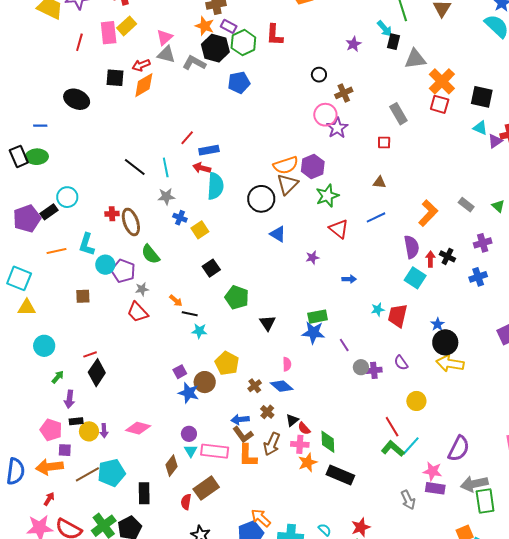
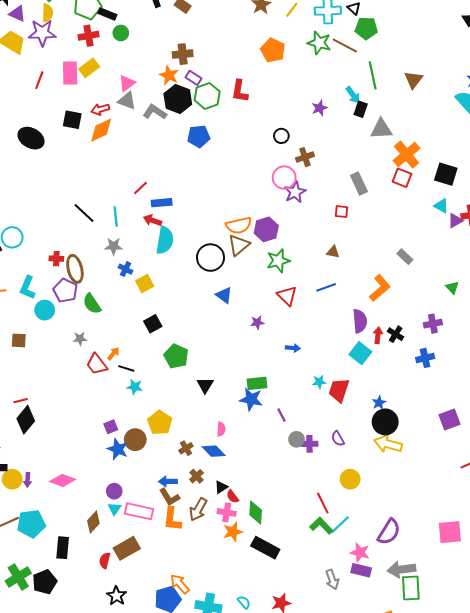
gray rectangle: (466, 205) -> (405, 257), moved
purple pentagon: (123, 271) -> (65, 291), moved
orange arrow: (176, 301) -> (113, 354), turned -96
red trapezoid: (138, 312) -> (97, 364), moved

